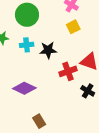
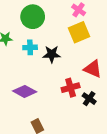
yellow square: (73, 27) -> (79, 32), size x1.5
red cross: (68, 71) -> (71, 88), moved

